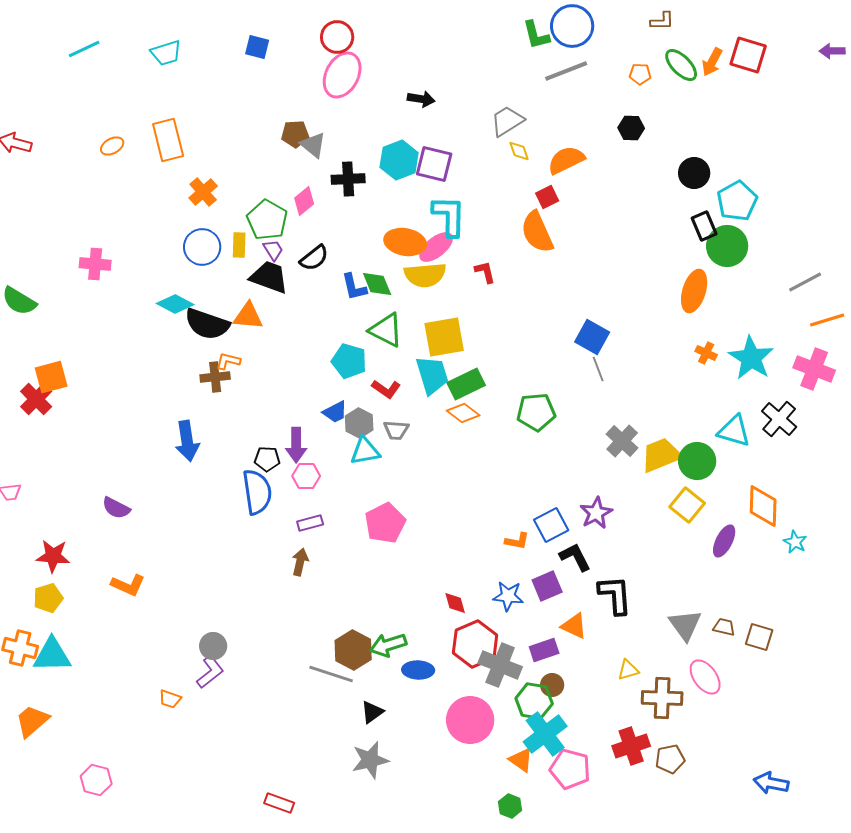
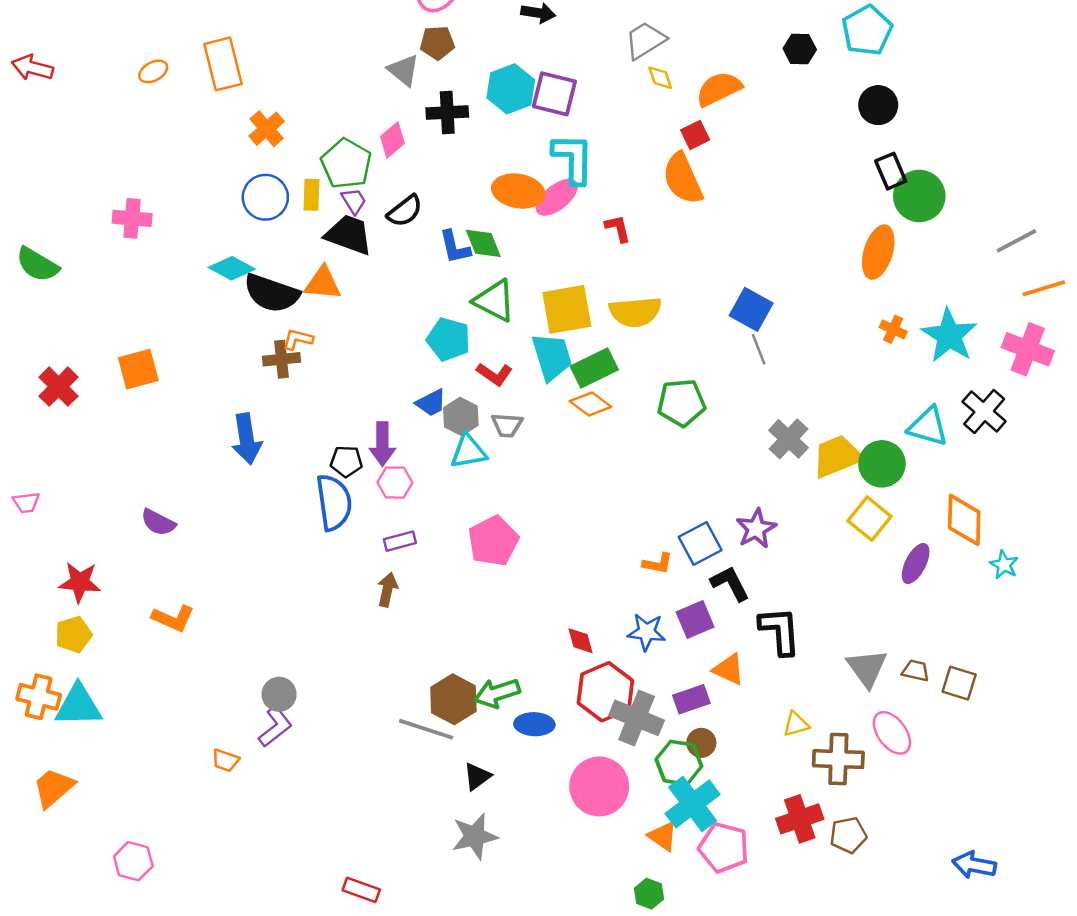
brown pentagon: (295, 134) -> (437, 43), moved
cyan pentagon: (737, 201) -> (867, 30), moved
yellow semicircle: (425, 275) -> (635, 312), moved
orange square: (51, 377) -> (138, 369), moved

